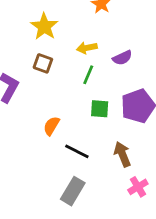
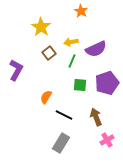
purple semicircle: (122, 58) -> (96, 49), size x1.5
brown square: (43, 63) -> (49, 53), moved, turned 32

